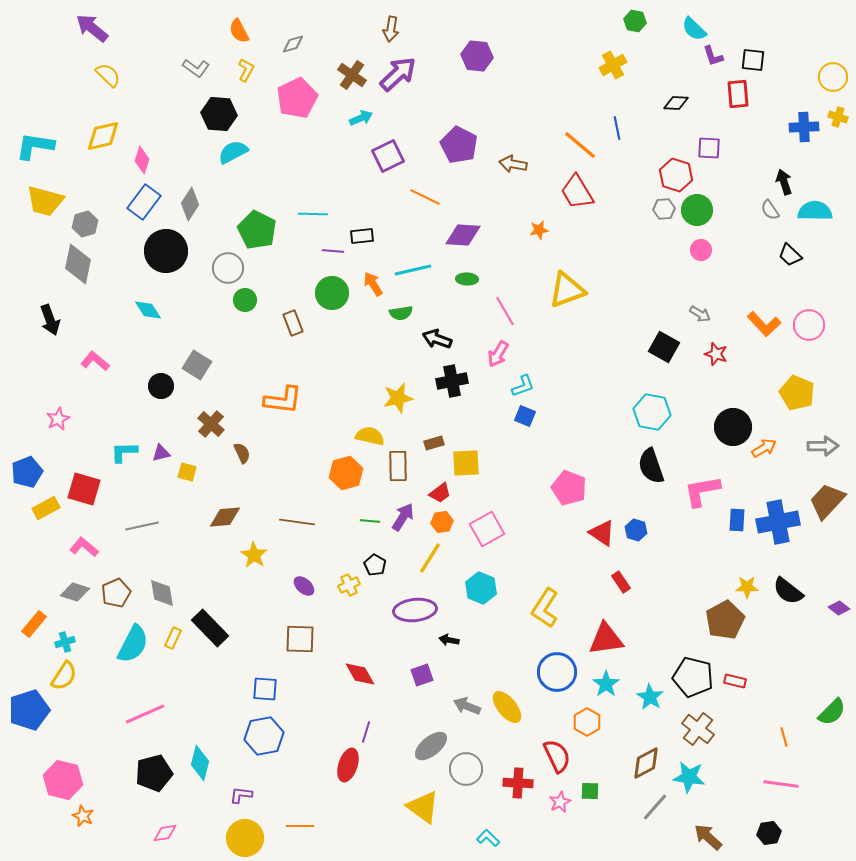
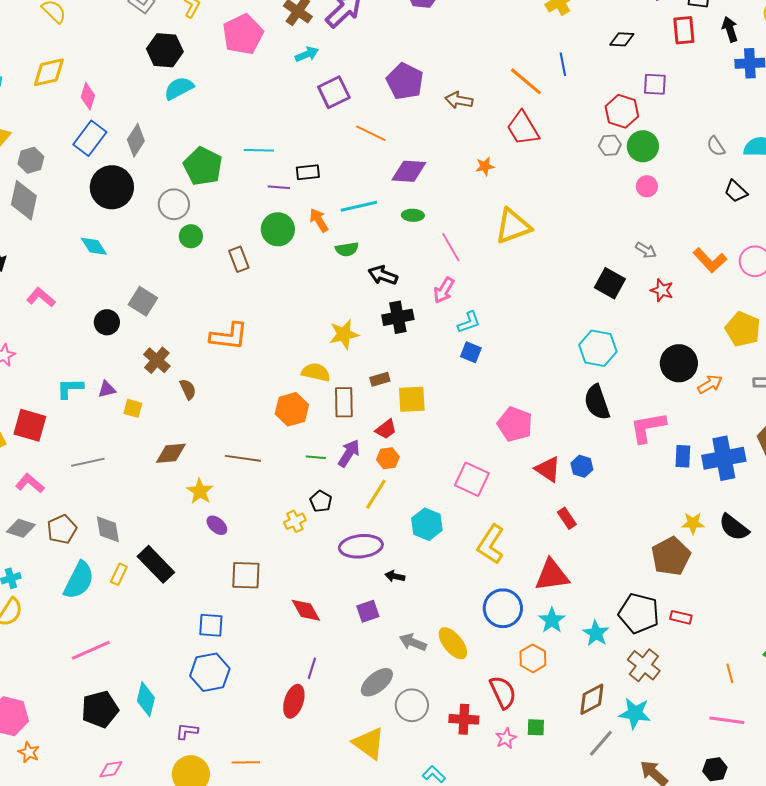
black arrow: (784, 182) -> (730, 29), moved
pink square: (487, 529) -> (472, 479), moved, turned -36
purple ellipse: (304, 586) -> (217, 525), moved

